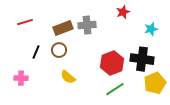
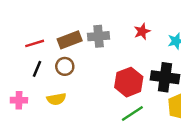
red star: (123, 12) -> (142, 31), moved
red line: (25, 22) -> (35, 43), moved
yellow semicircle: (68, 77) -> (56, 99), moved, turned -49

